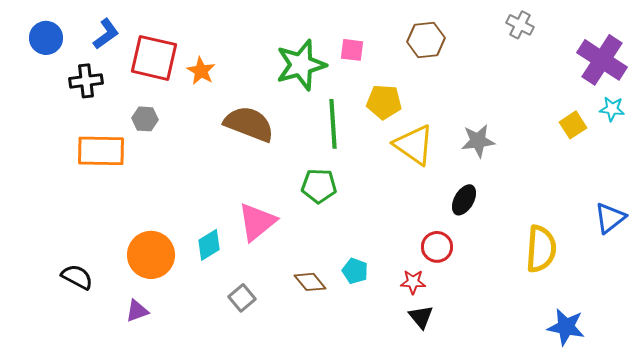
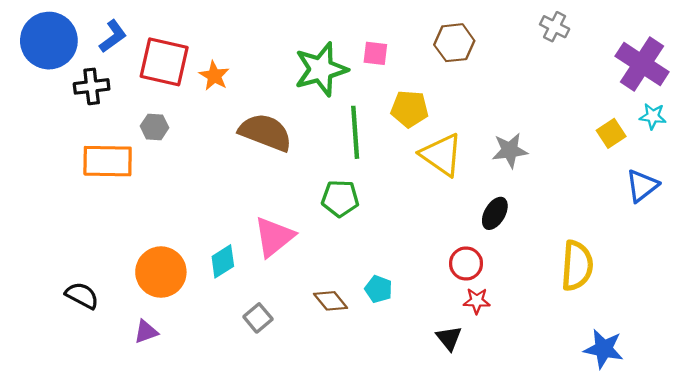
blue circle: (46, 38) -> (49, 41), size x1.6
blue triangle: (610, 218) -> (642, 186), moved
red star: (413, 282) -> (477, 301), moved

